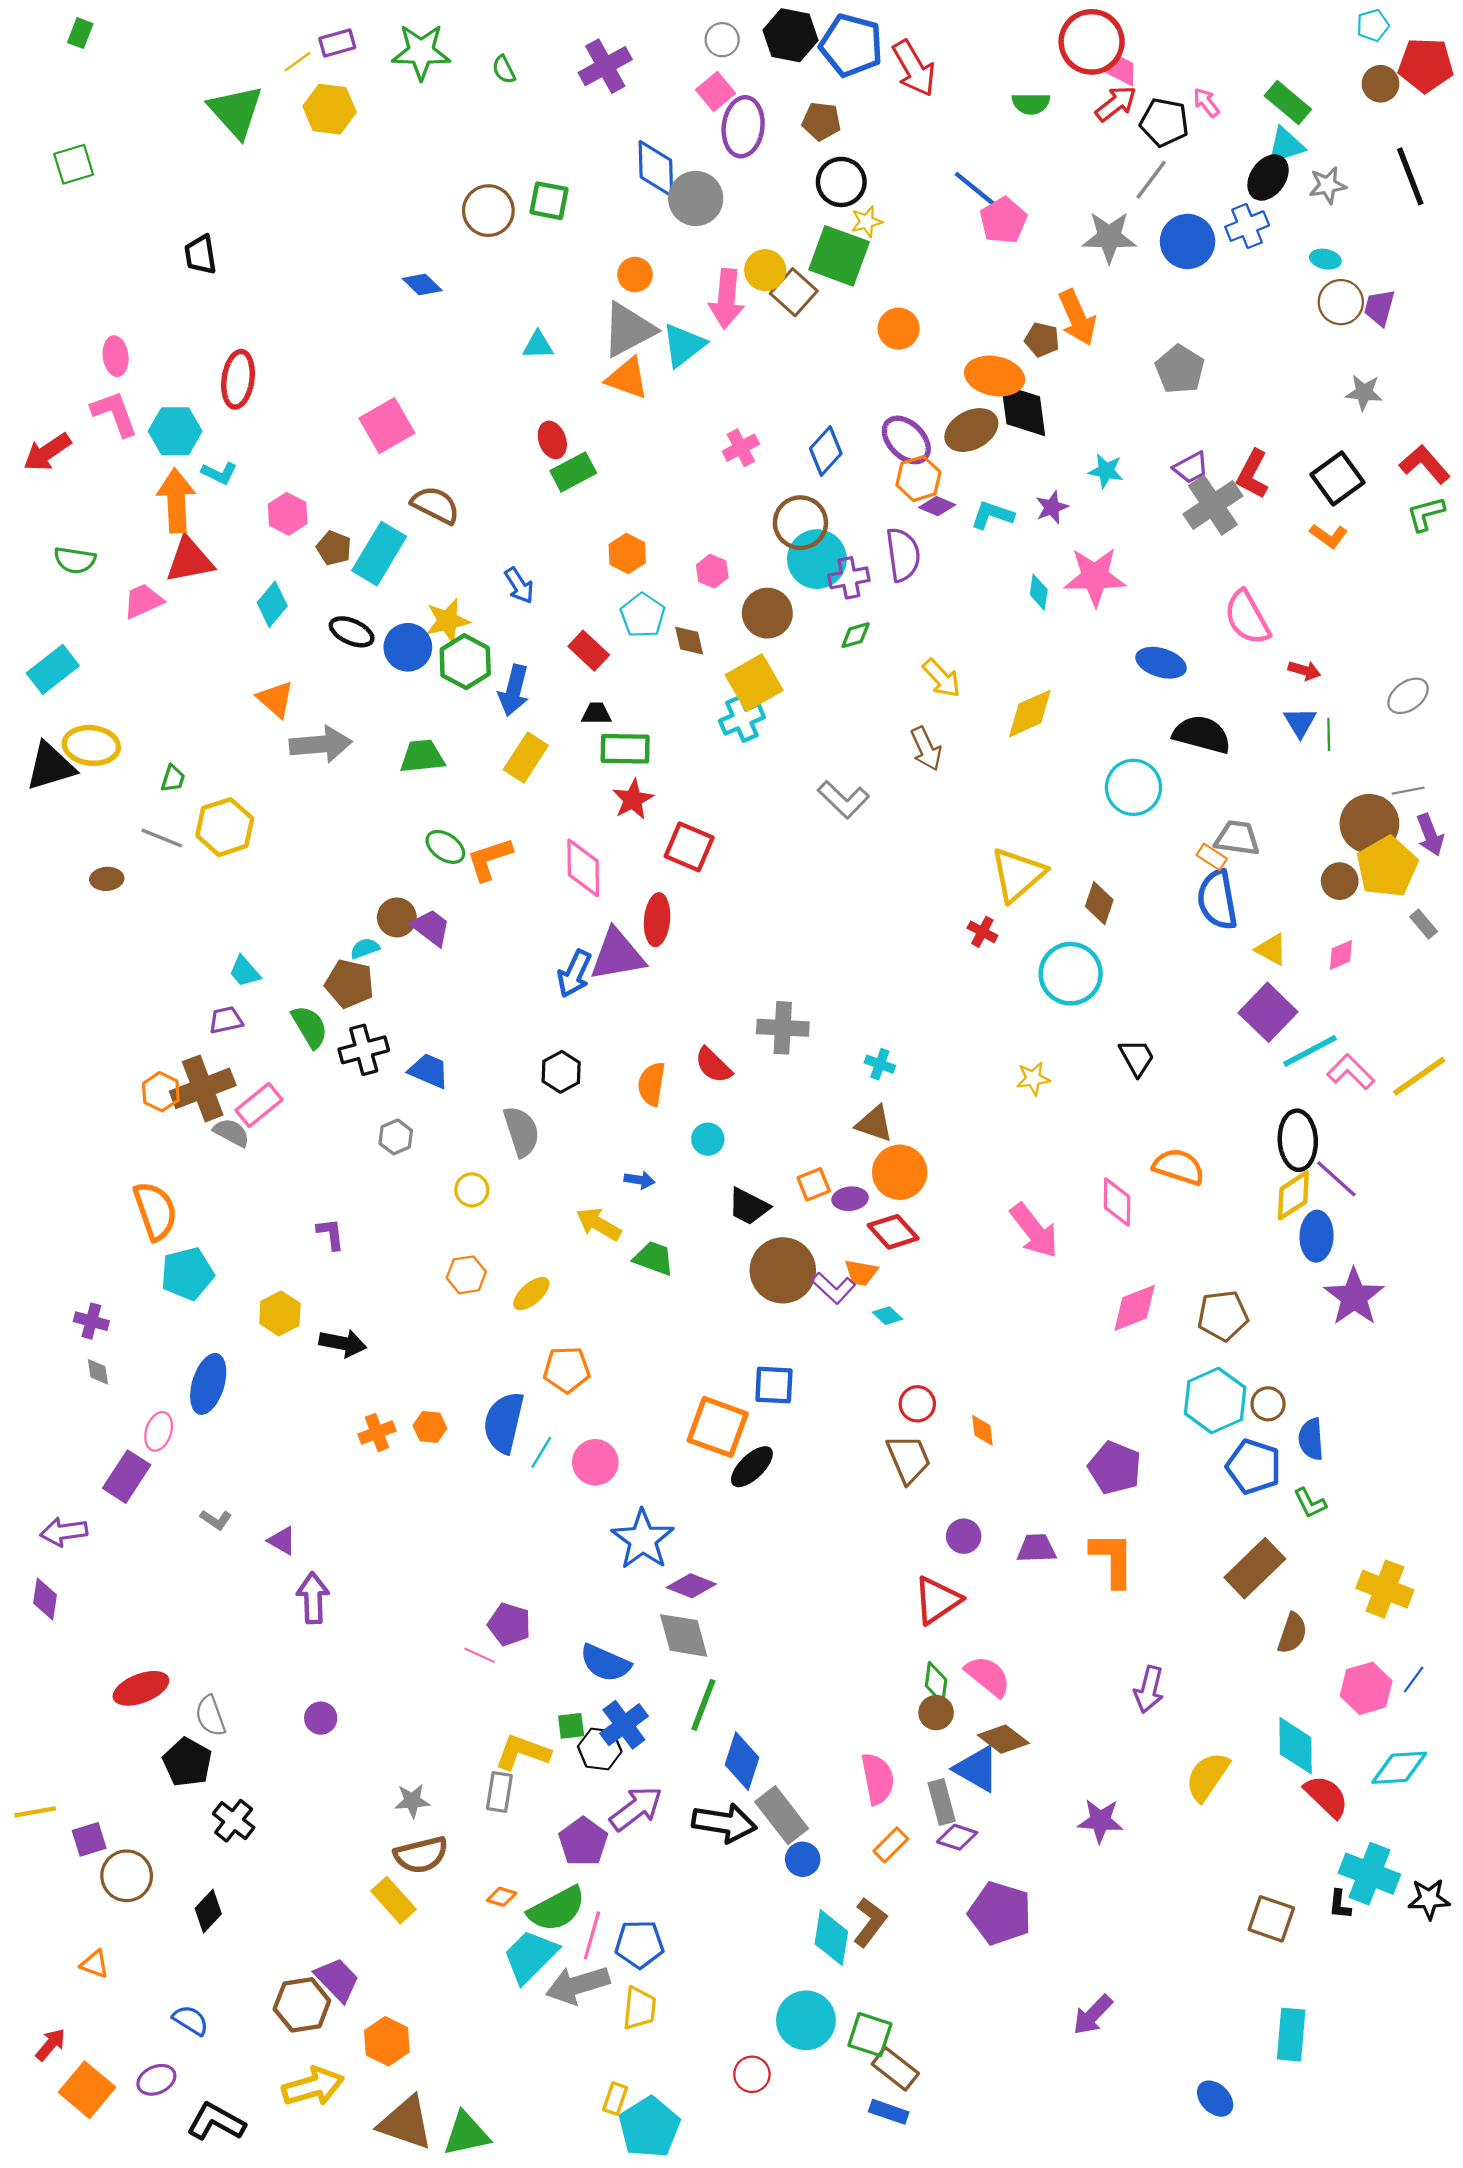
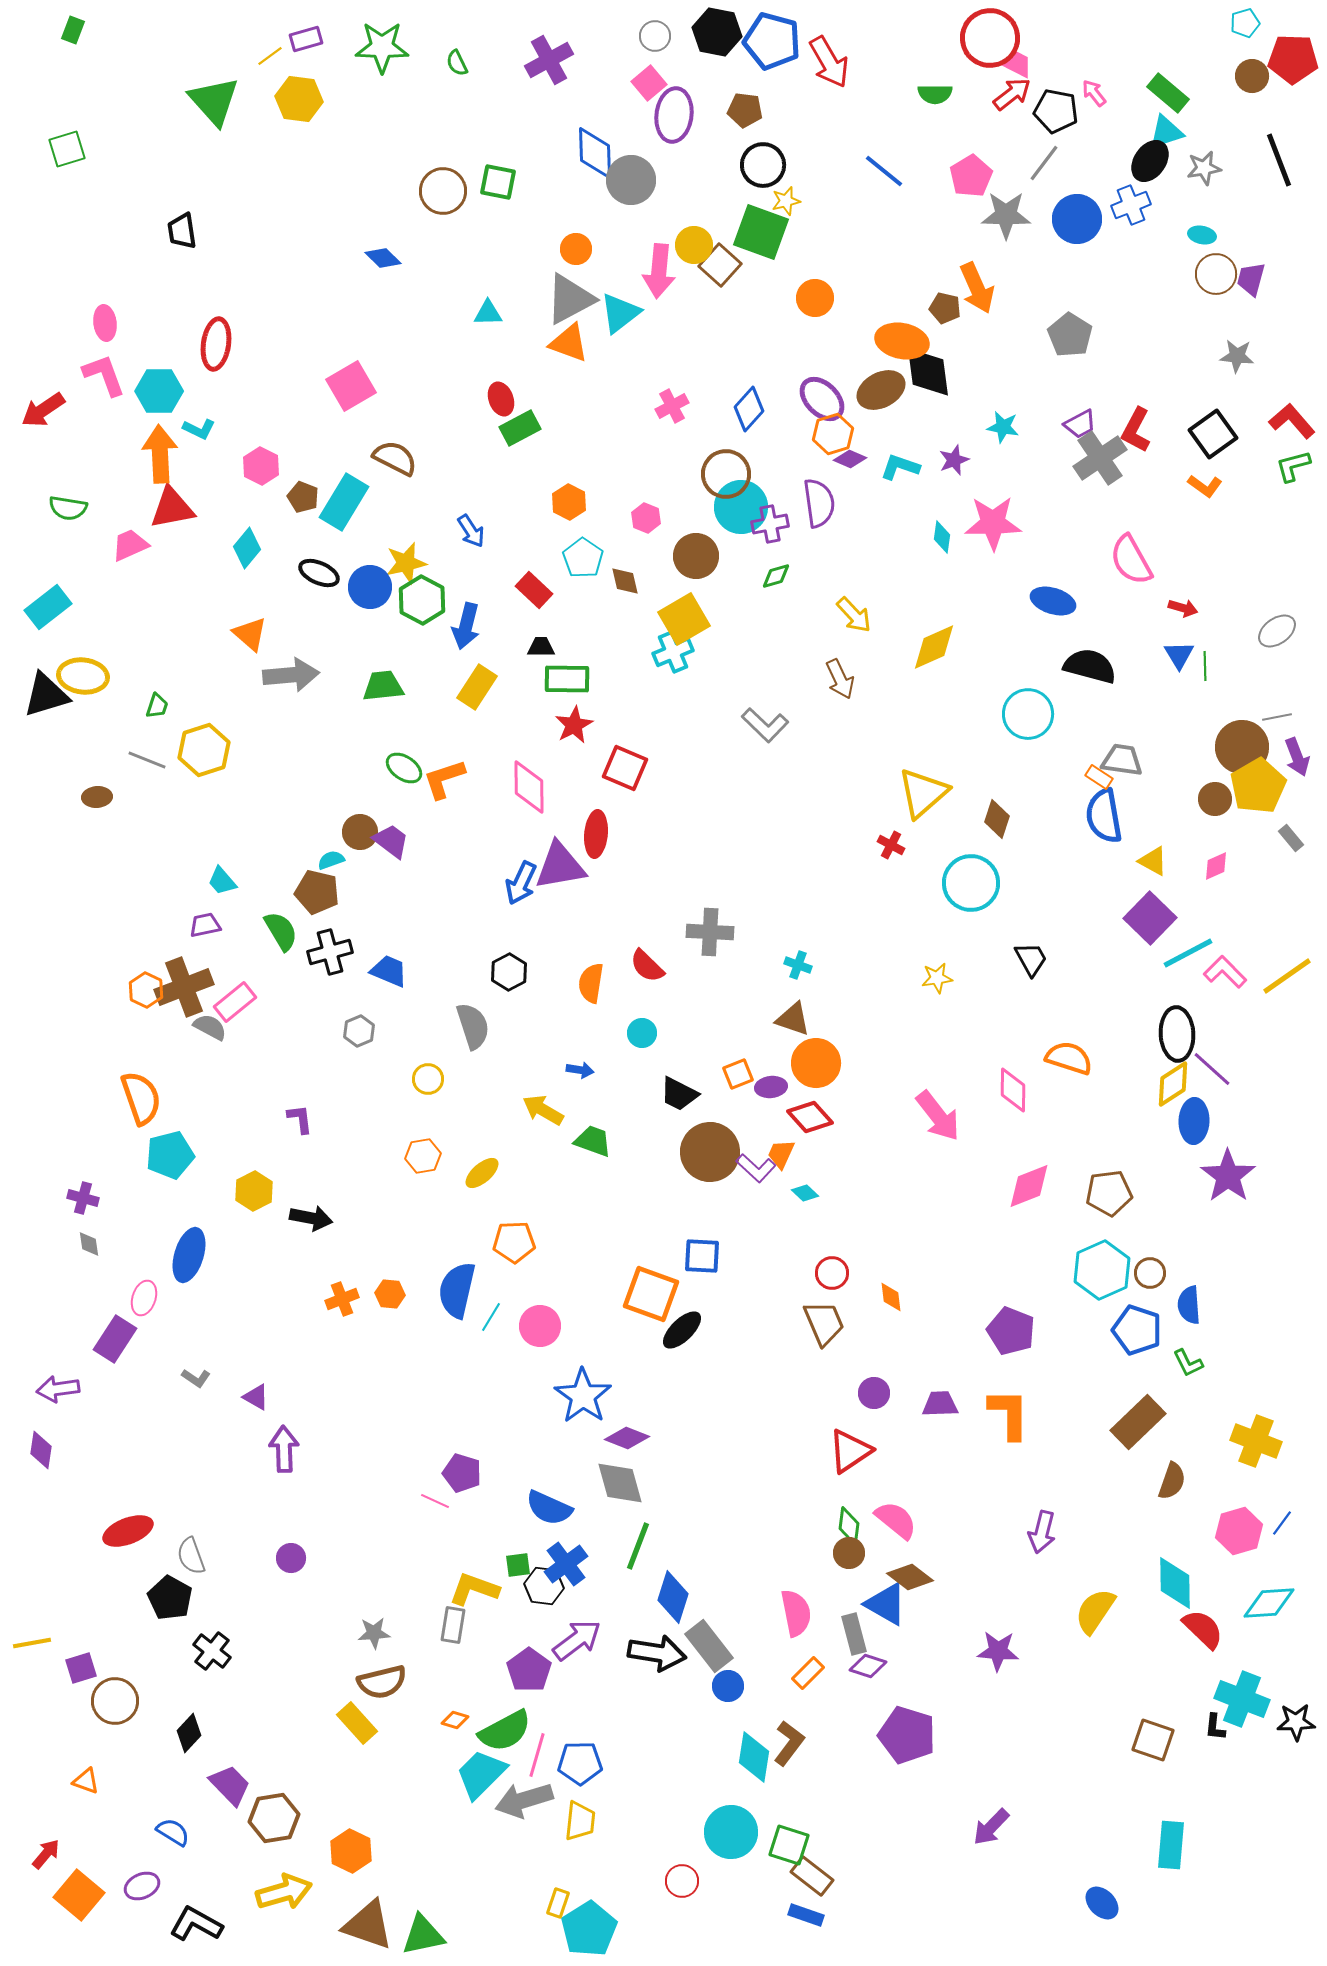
pink pentagon: (1003, 221) -> (971, 176), moved
orange trapezoid: (861, 1273) -> (781, 1154), turned 104
purple trapezoid: (337, 1979) -> (230, 1785), moved

